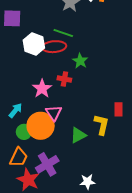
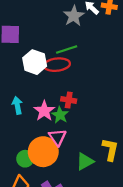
green line: (63, 33) -> (67, 49), turned -36
green star: (80, 61) -> (60, 115), moved
cyan arrow: (15, 110) -> (17, 105), moved, turned -49

